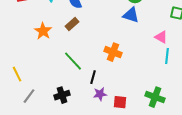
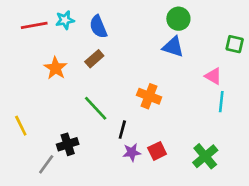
black cross: (62, 95) -> (68, 144), moved
gray line: (29, 96) -> (46, 164), moved
green cross: (155, 97) -> (205, 156), turned 30
red square: (120, 102) -> (157, 151), moved, turned -32

